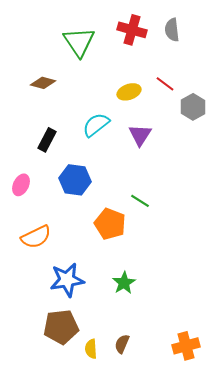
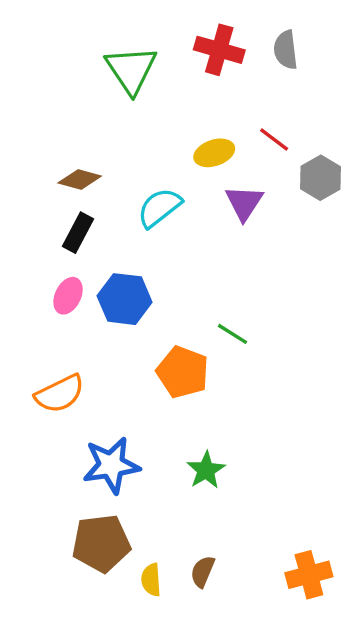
brown diamond: (43, 83) -> (80, 179), moved
purple triangle: (140, 135) -> (244, 203), moved
pink ellipse: (21, 185) -> (68, 296), moved

